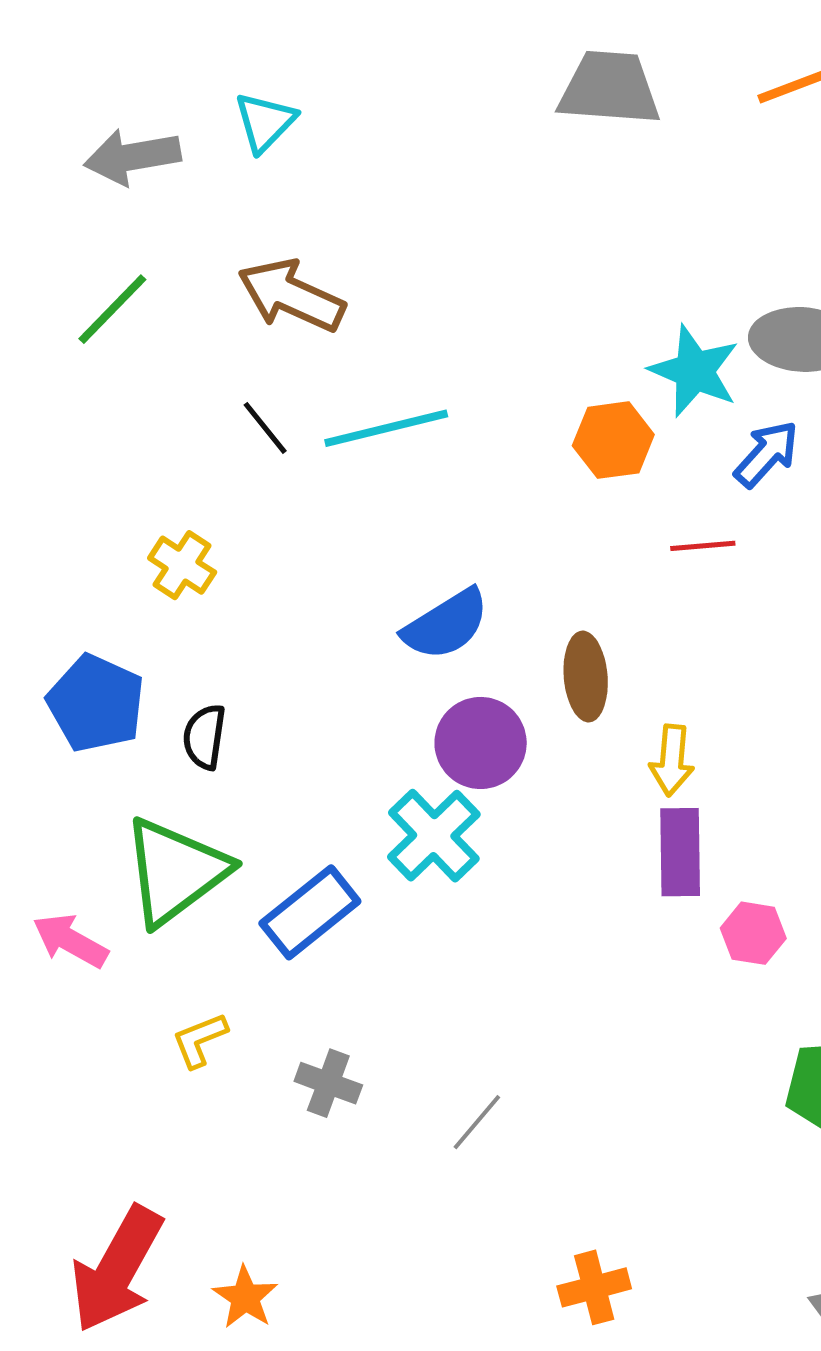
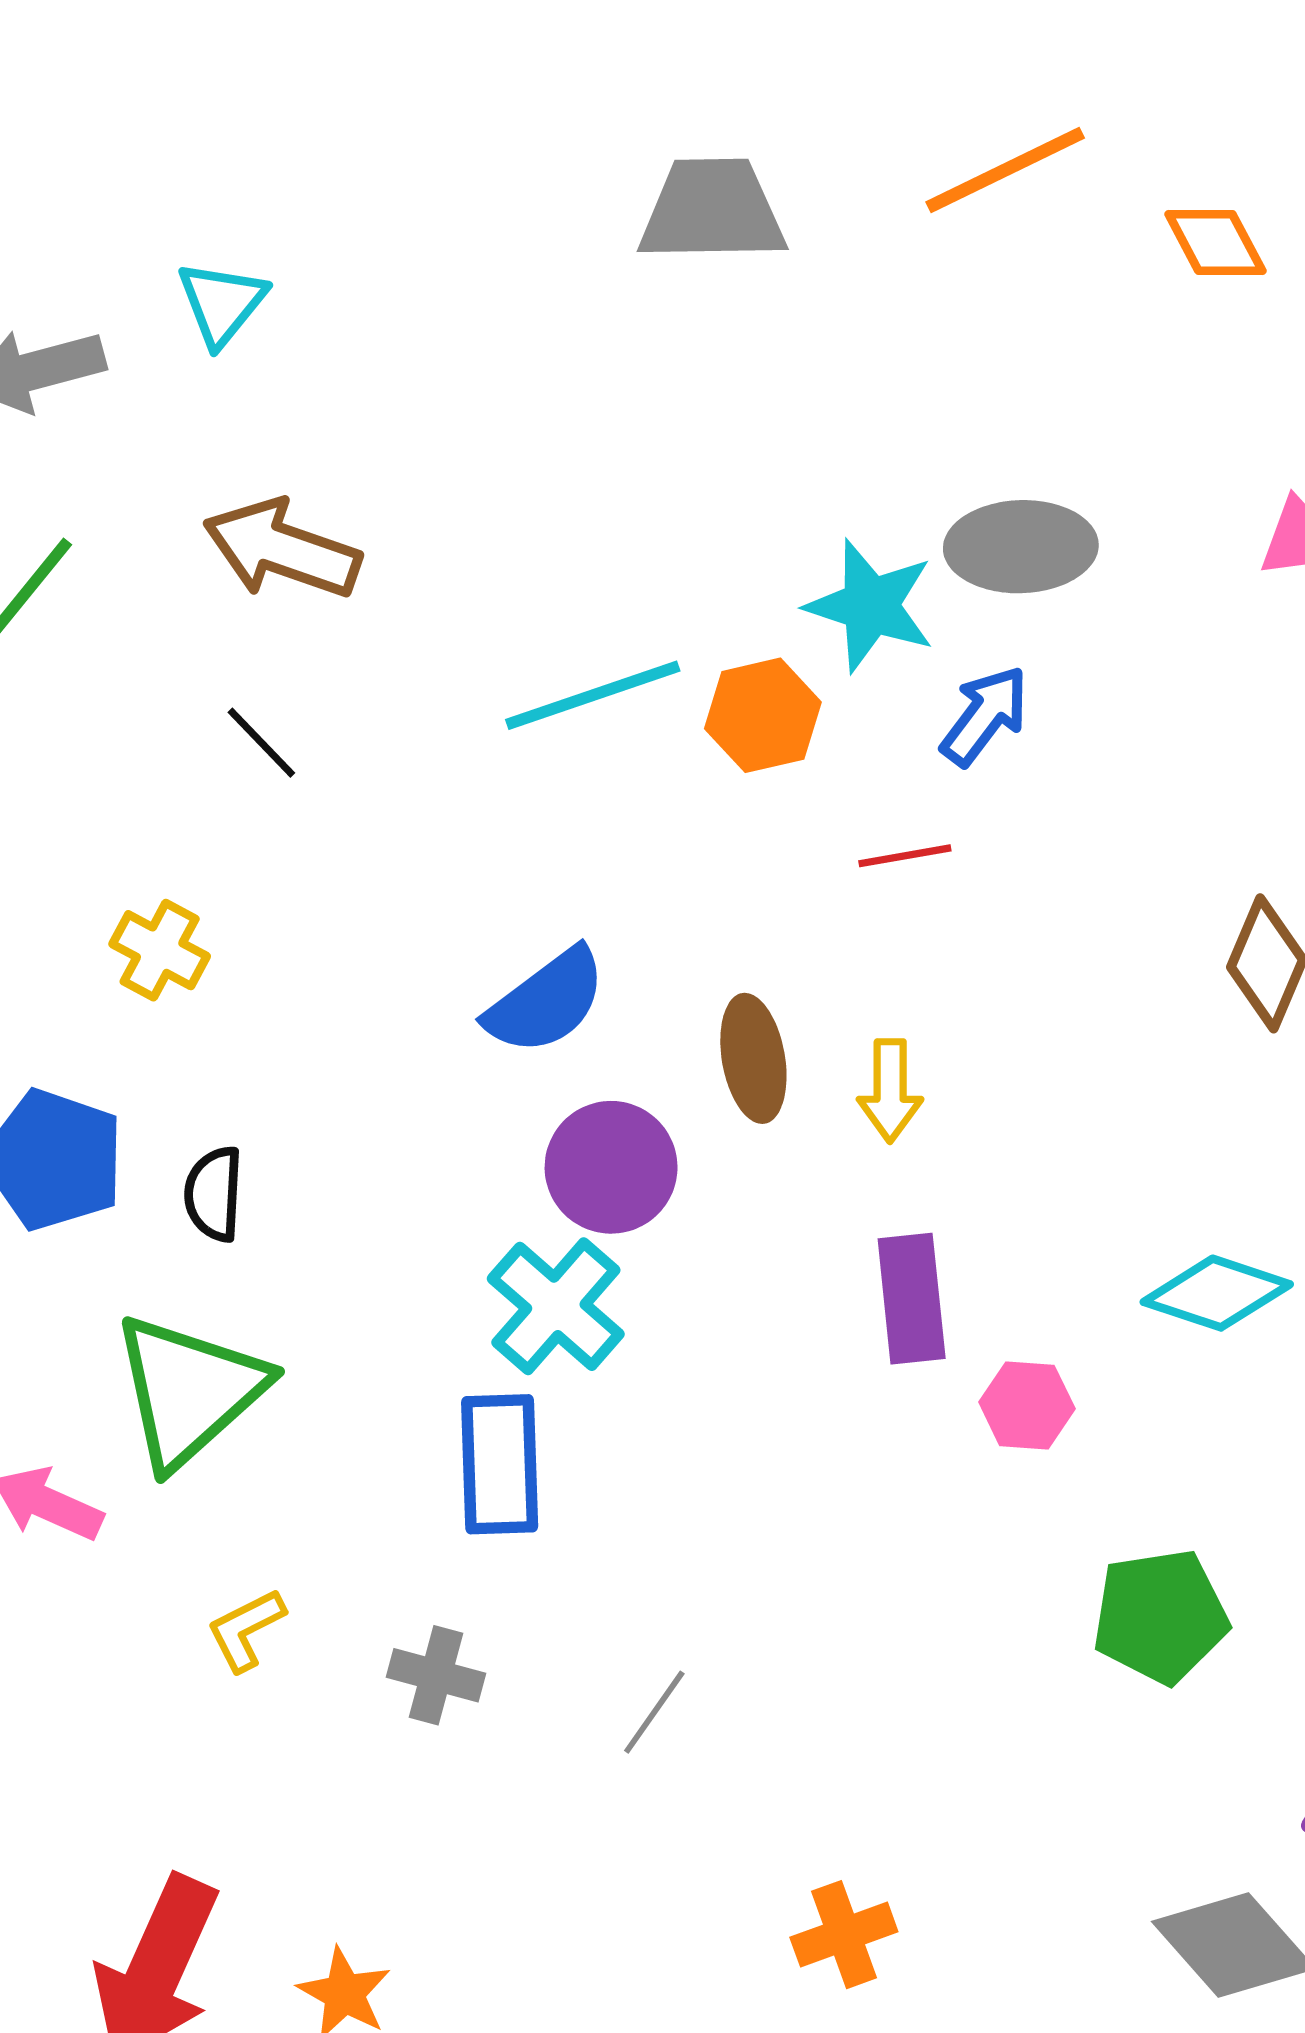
cyan line: (386, 428) -> (593, 695), moved
yellow arrow: (672, 760) -> (890, 1091), moved
blue rectangle: (310, 912) -> (500, 1464), moved, turned -48

